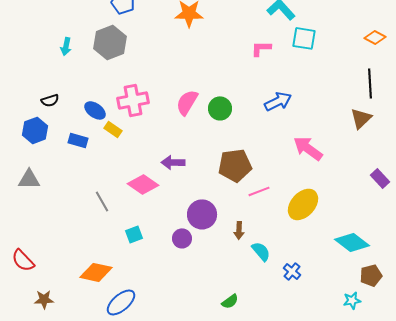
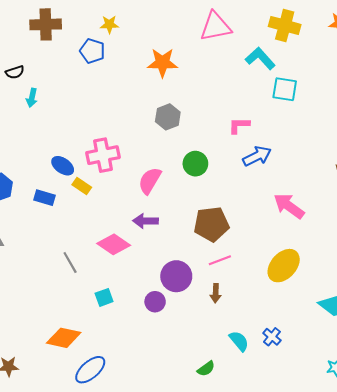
gray hexagon: (110, 42) -> (168, 117), moved, size x0.7
pink L-shape: (261, 48) -> (239, 125), moved
black semicircle: (50, 100) -> (15, 72), moved
pink semicircle: (187, 102) -> (150, 181), moved
pink line: (259, 191) -> (220, 260), moved
cyan semicircle: (261, 251) -> (239, 341), moved

